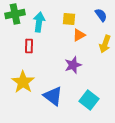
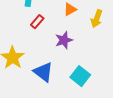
red rectangle: (29, 46) -> (37, 22), moved, turned 40

